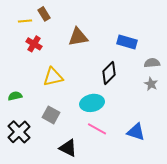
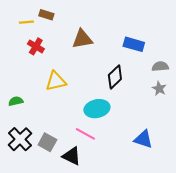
brown rectangle: (44, 14) -> (46, 15), turned -40
gray square: (51, 115) -> (47, 142), moved
pink line: (97, 129) -> (85, 134), moved

